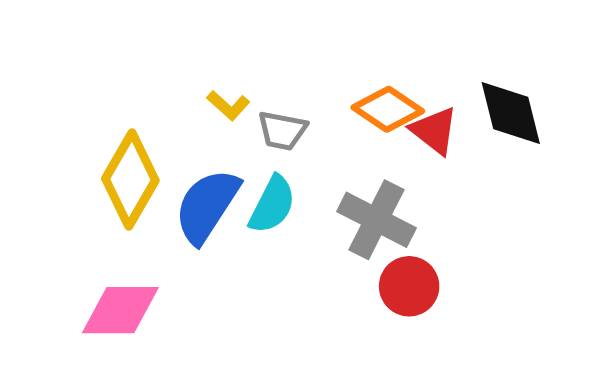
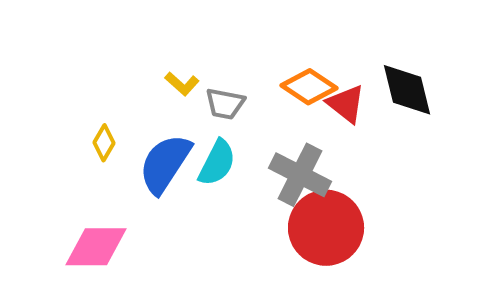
yellow diamond: (130, 180) -> (104, 143), size x0.5
red circle: (409, 286) -> (326, 228), size x1.6

